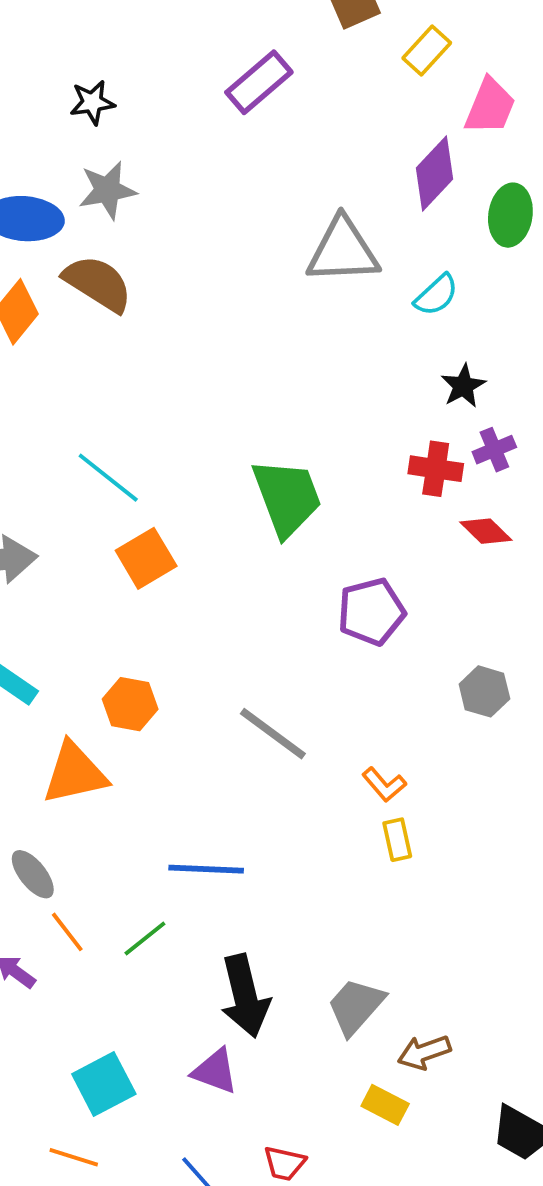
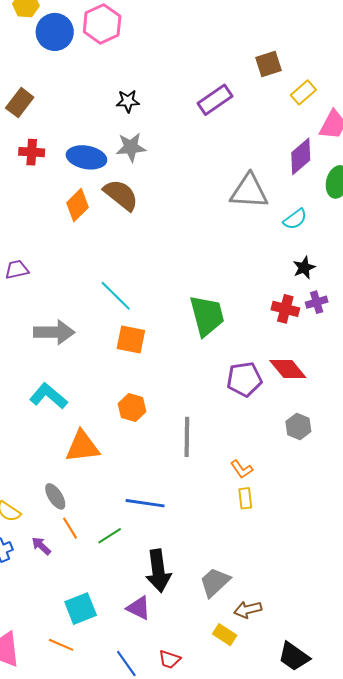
red diamond: (486, 531) -> (288, 369), moved, size x1.4
orange square: (146, 558) -> (131, 339), turned 36
orange hexagon: (130, 704) -> (132, 408), moved
gray line: (273, 734) -> (187, 437), turned 48

